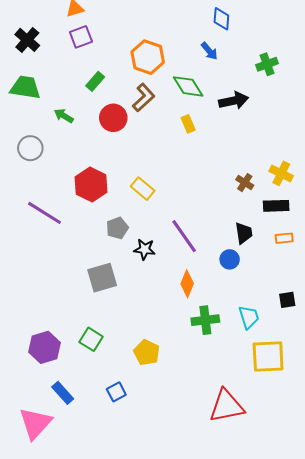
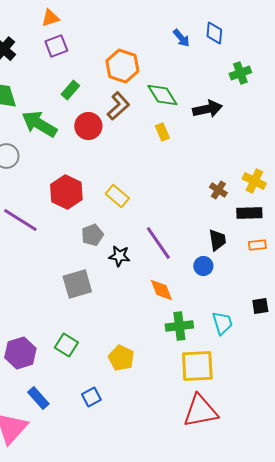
blue diamond: (221, 19) -> (214, 33), moved
blue arrow: (209, 51) -> (181, 38), moved
green arrow: (64, 116) -> (39, 124), size x1.8
orange diamond: (187, 284) -> (161, 290), turned -44
yellow square: (268, 357) -> (197, 366), moved

